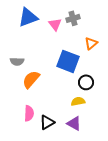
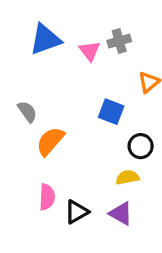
gray semicircle: (17, 61) -> (27, 112), turned -128
blue square: (68, 61) -> (111, 112), size x0.7

